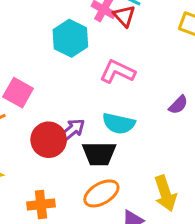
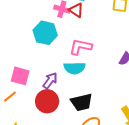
cyan semicircle: (119, 124) -> (75, 68), moved
purple arrow: (72, 130) -> (50, 81), moved

